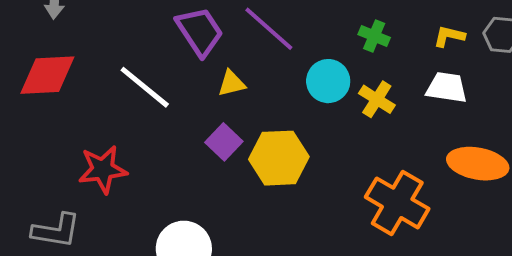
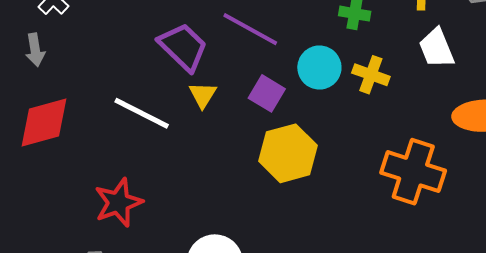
yellow triangle: (232, 83) -> (203, 95), moved, turned -32
white trapezoid: (447, 88) -> (437, 48), turned -108
purple square: (224, 142) -> (267, 93), moved

